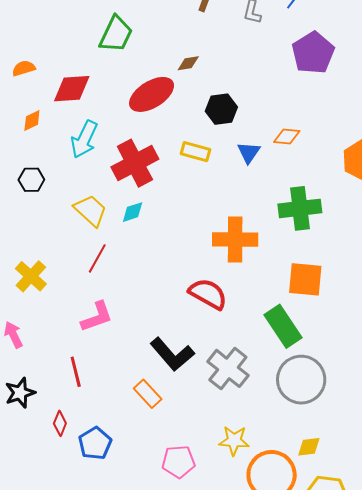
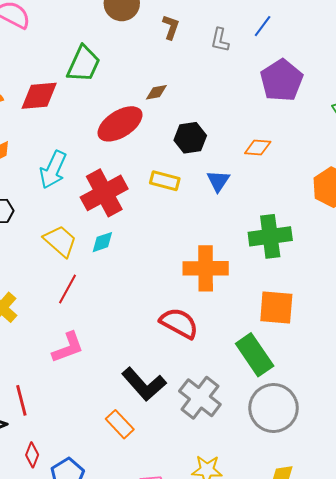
red diamond: (72, 89) -> (39, 96), moved
orange diamond: (287, 137) -> (258, 147), moved
red line: (76, 372) -> (21, 400), moved

